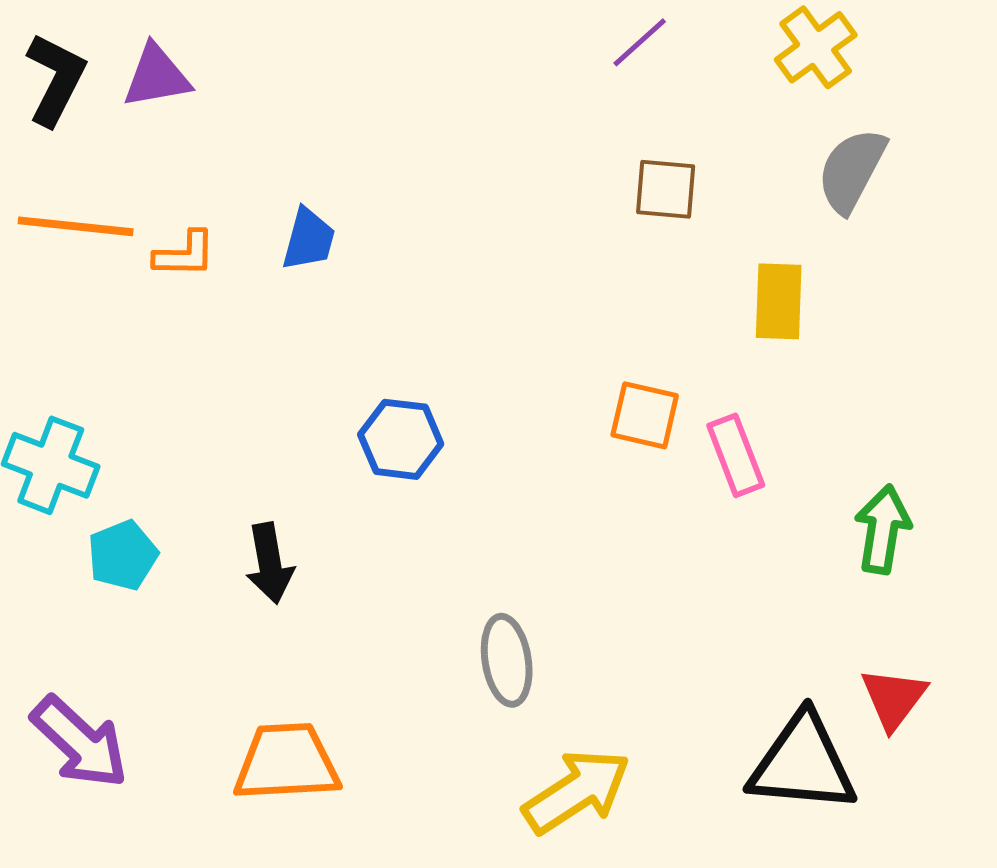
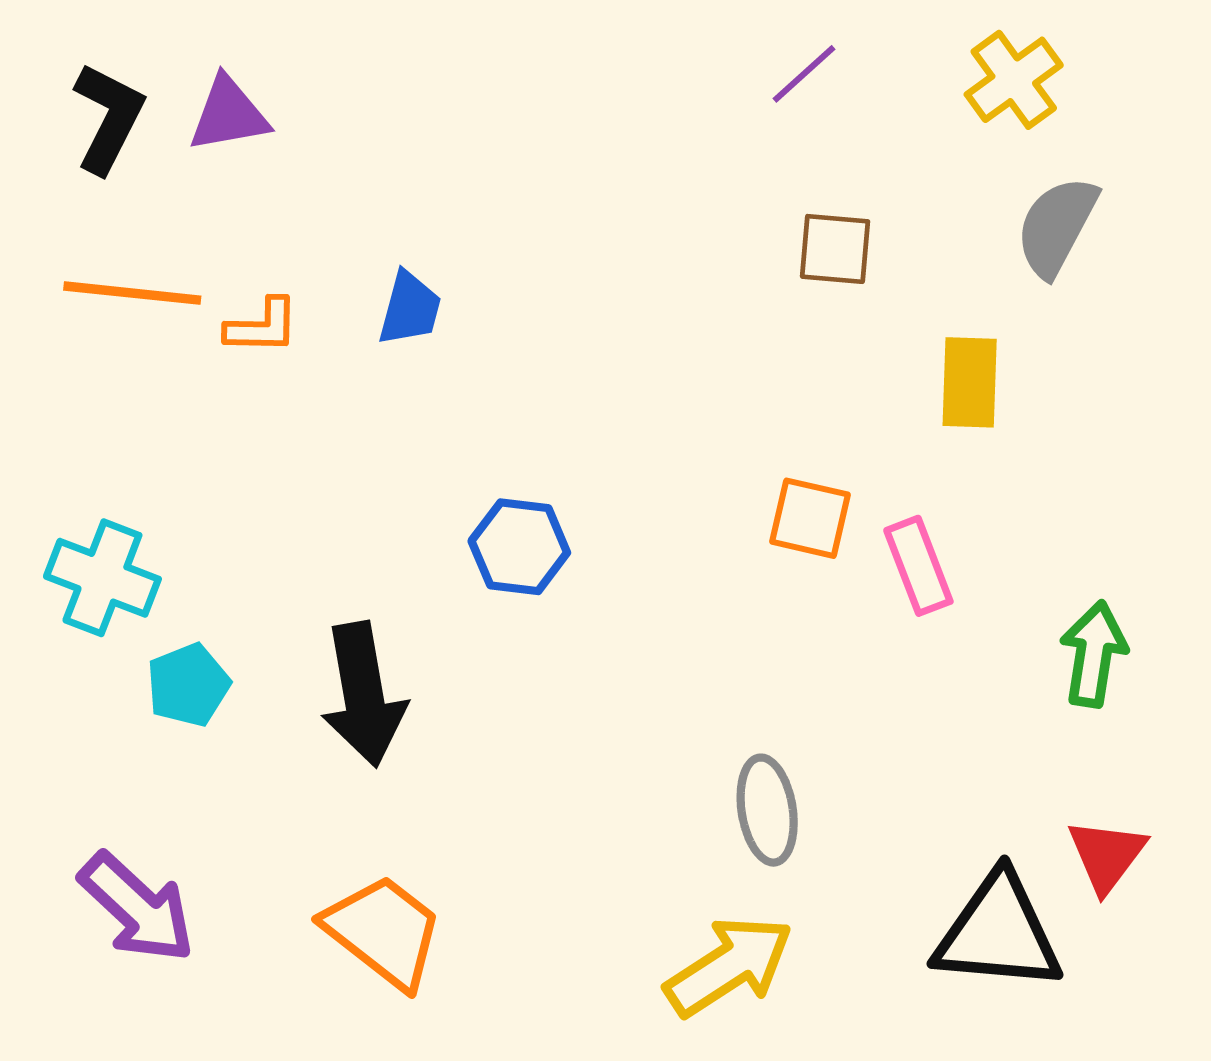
black arrow: (270, 563) -> (363, 694), size x1.5
gray ellipse: (507, 660) -> (767, 810), moved
orange trapezoid: (287, 762) -> (384, 932), turned 41

